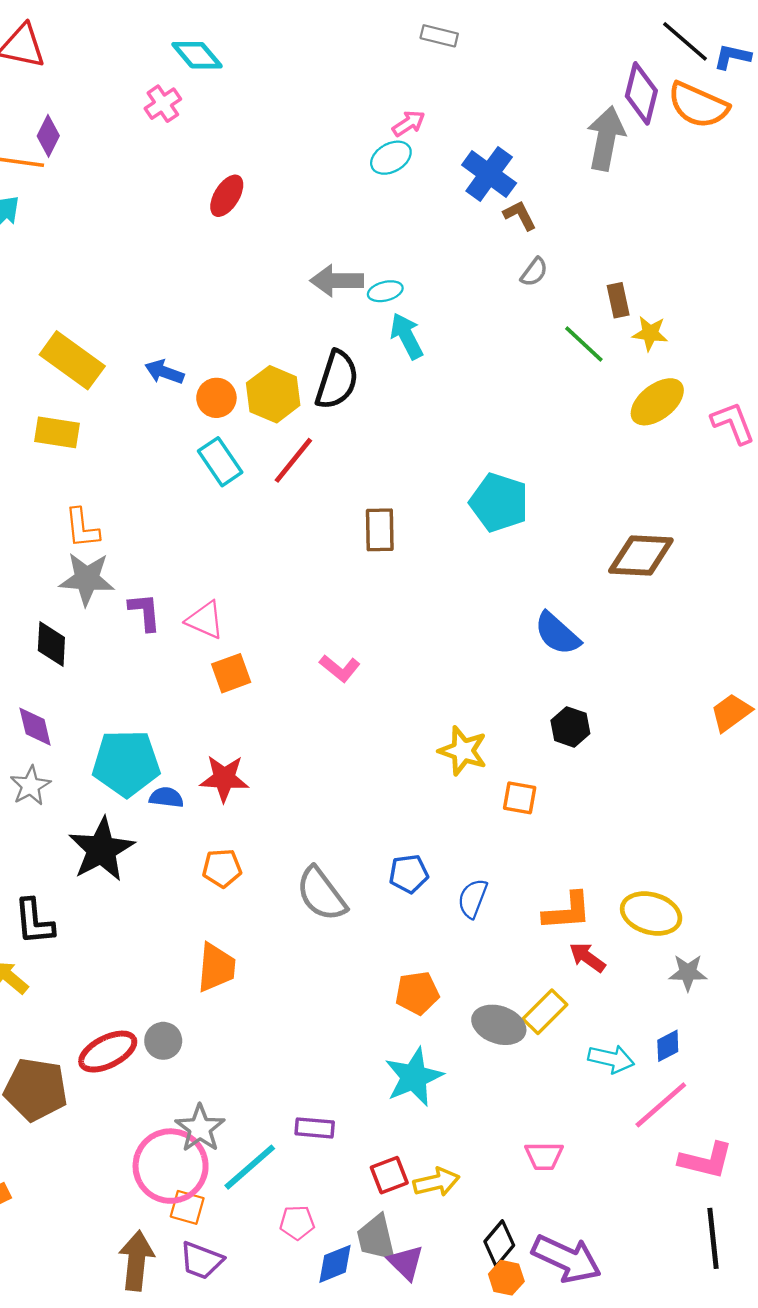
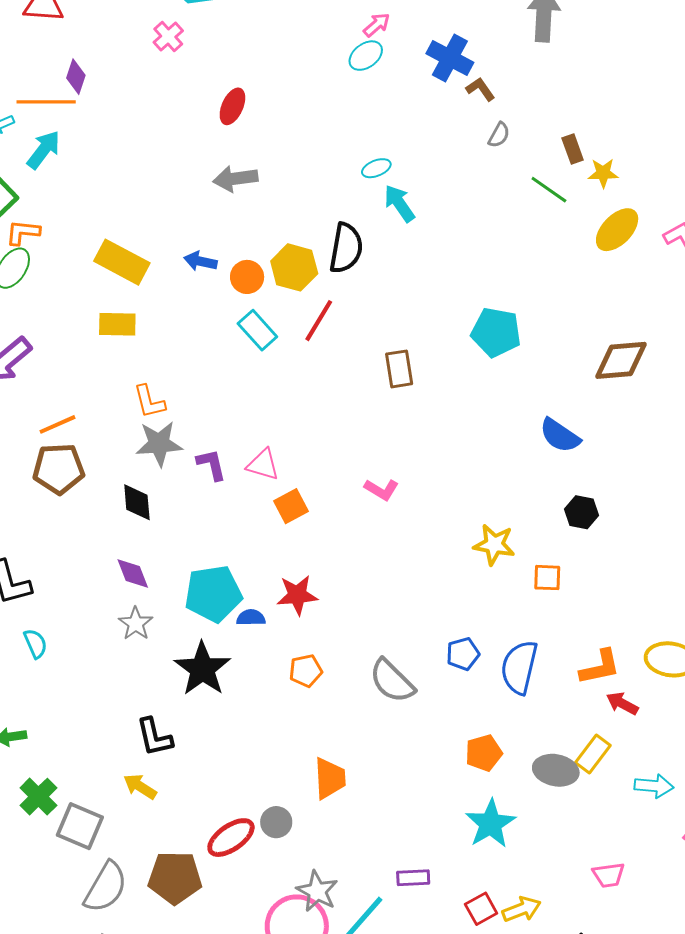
gray arrow: (337, 281) -> (235, 179), moved
blue semicircle: (473, 898) -> (519, 667), size x1.6
orange trapezoid: (216, 967) -> (330, 778), moved

